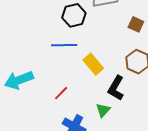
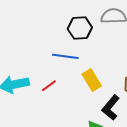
red line: (61, 93) -> (49, 86), moved

